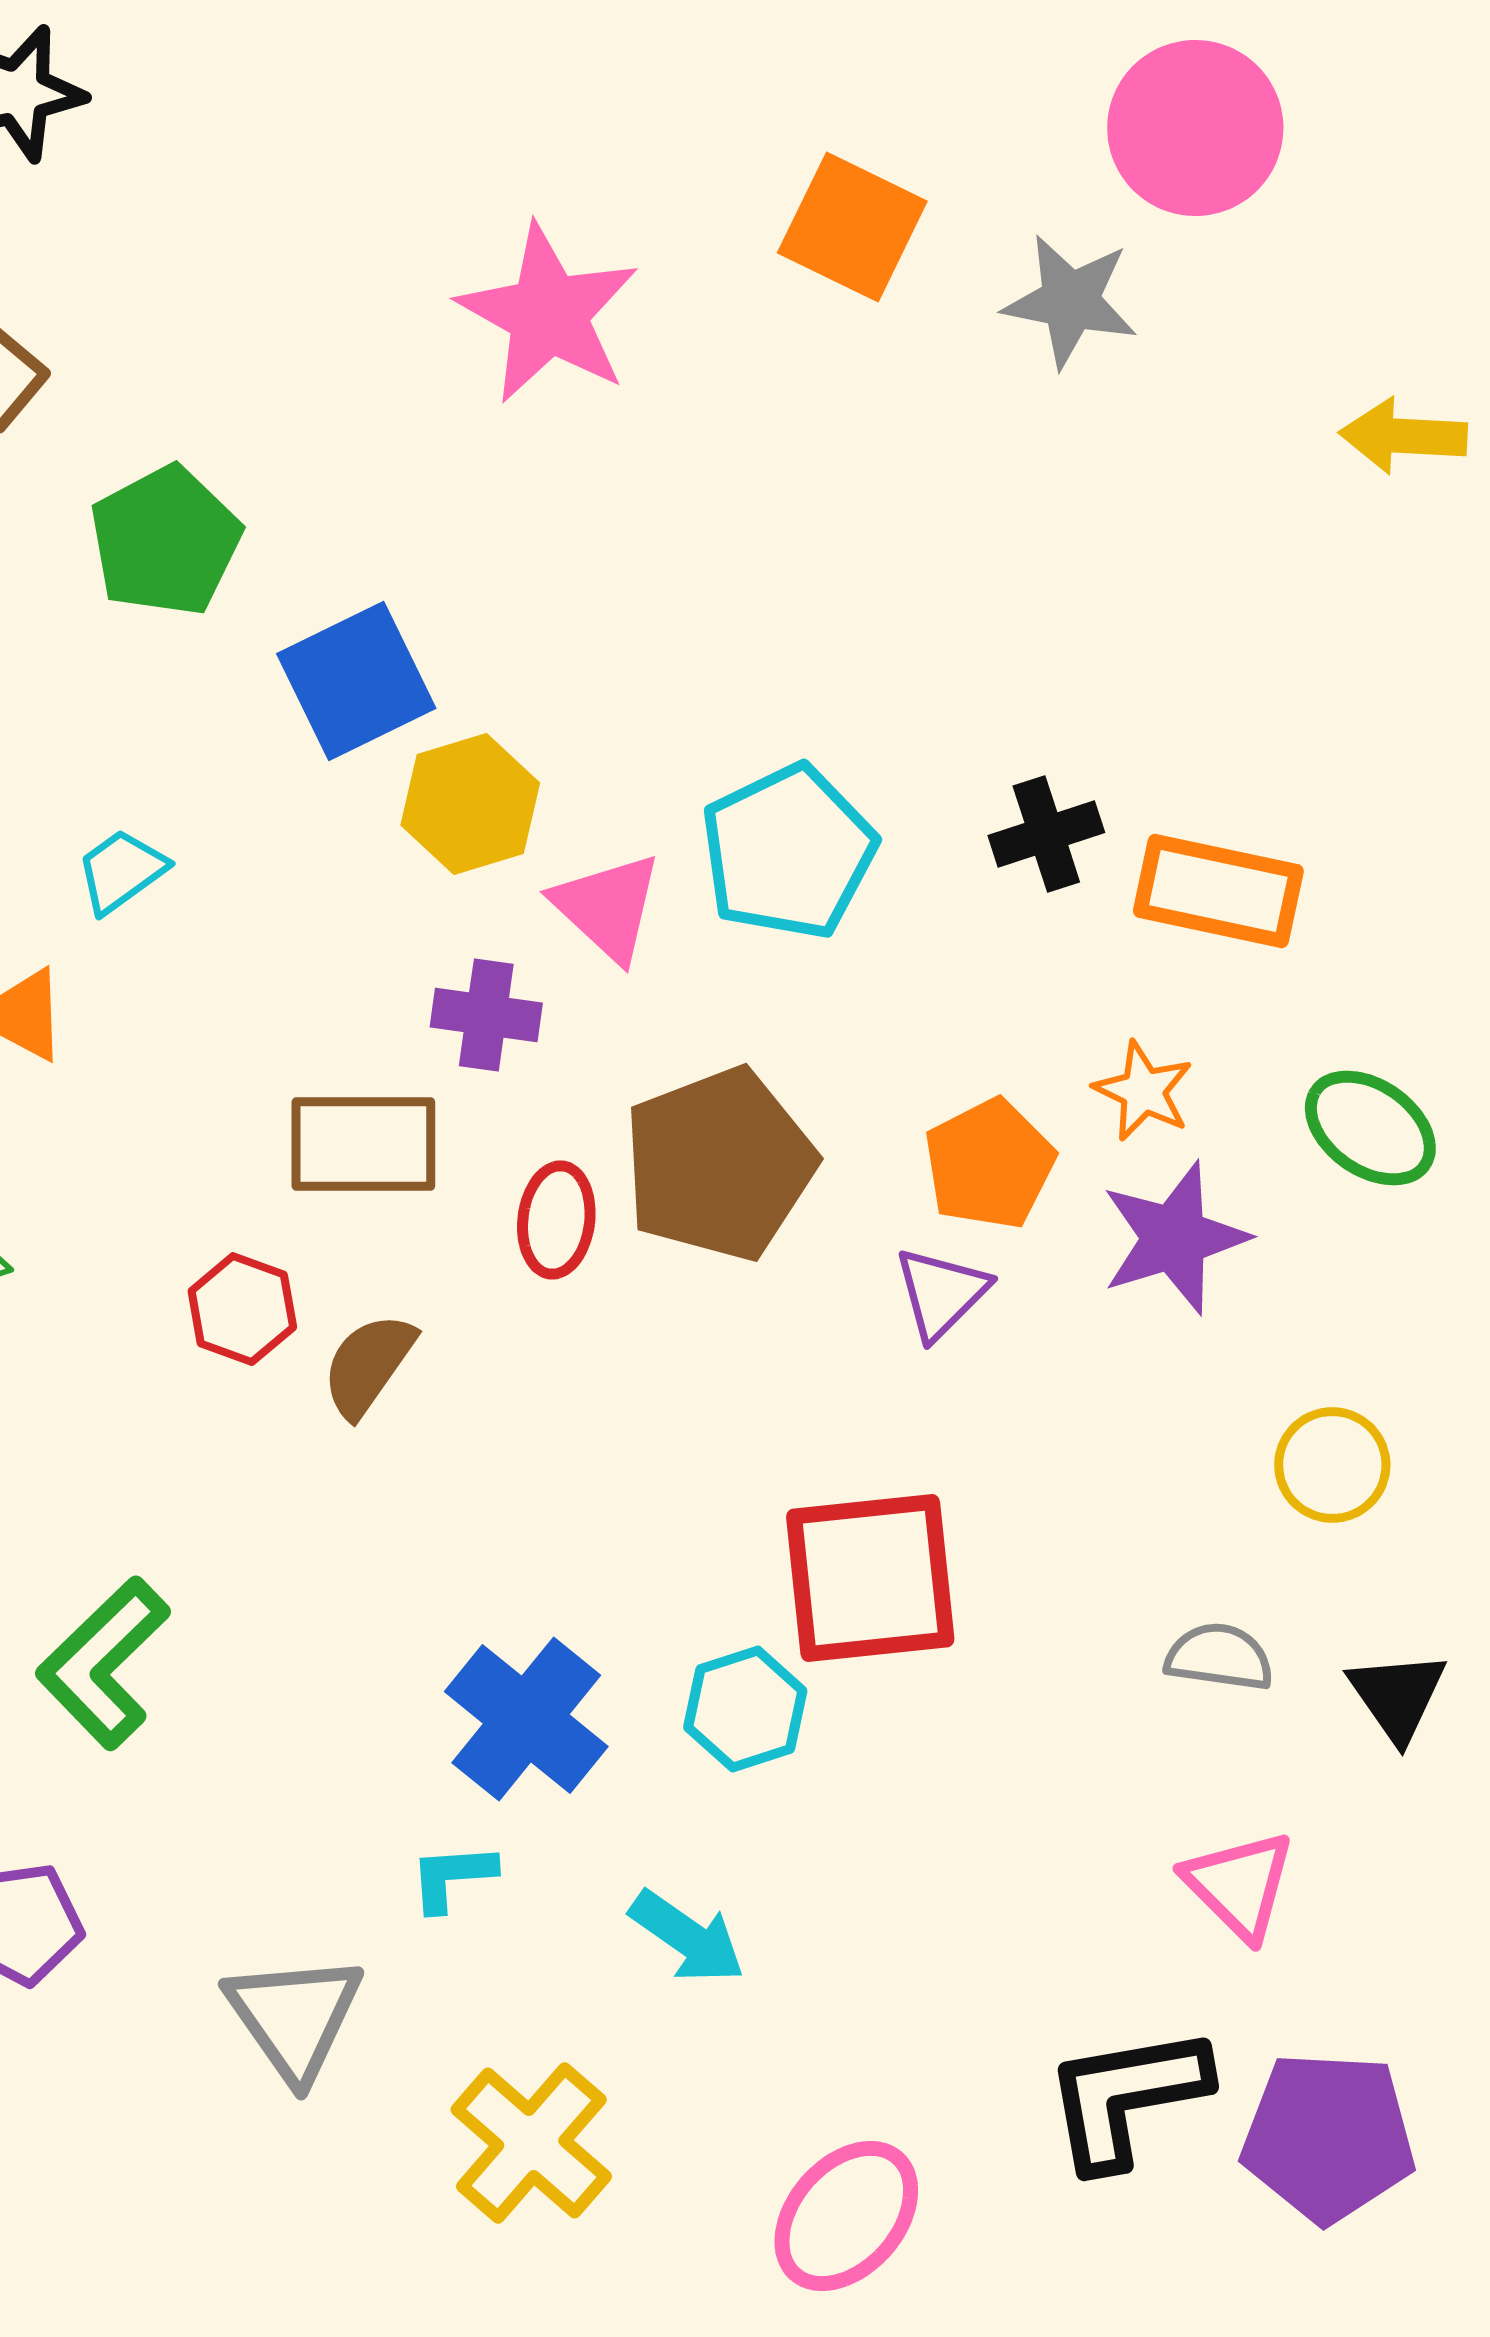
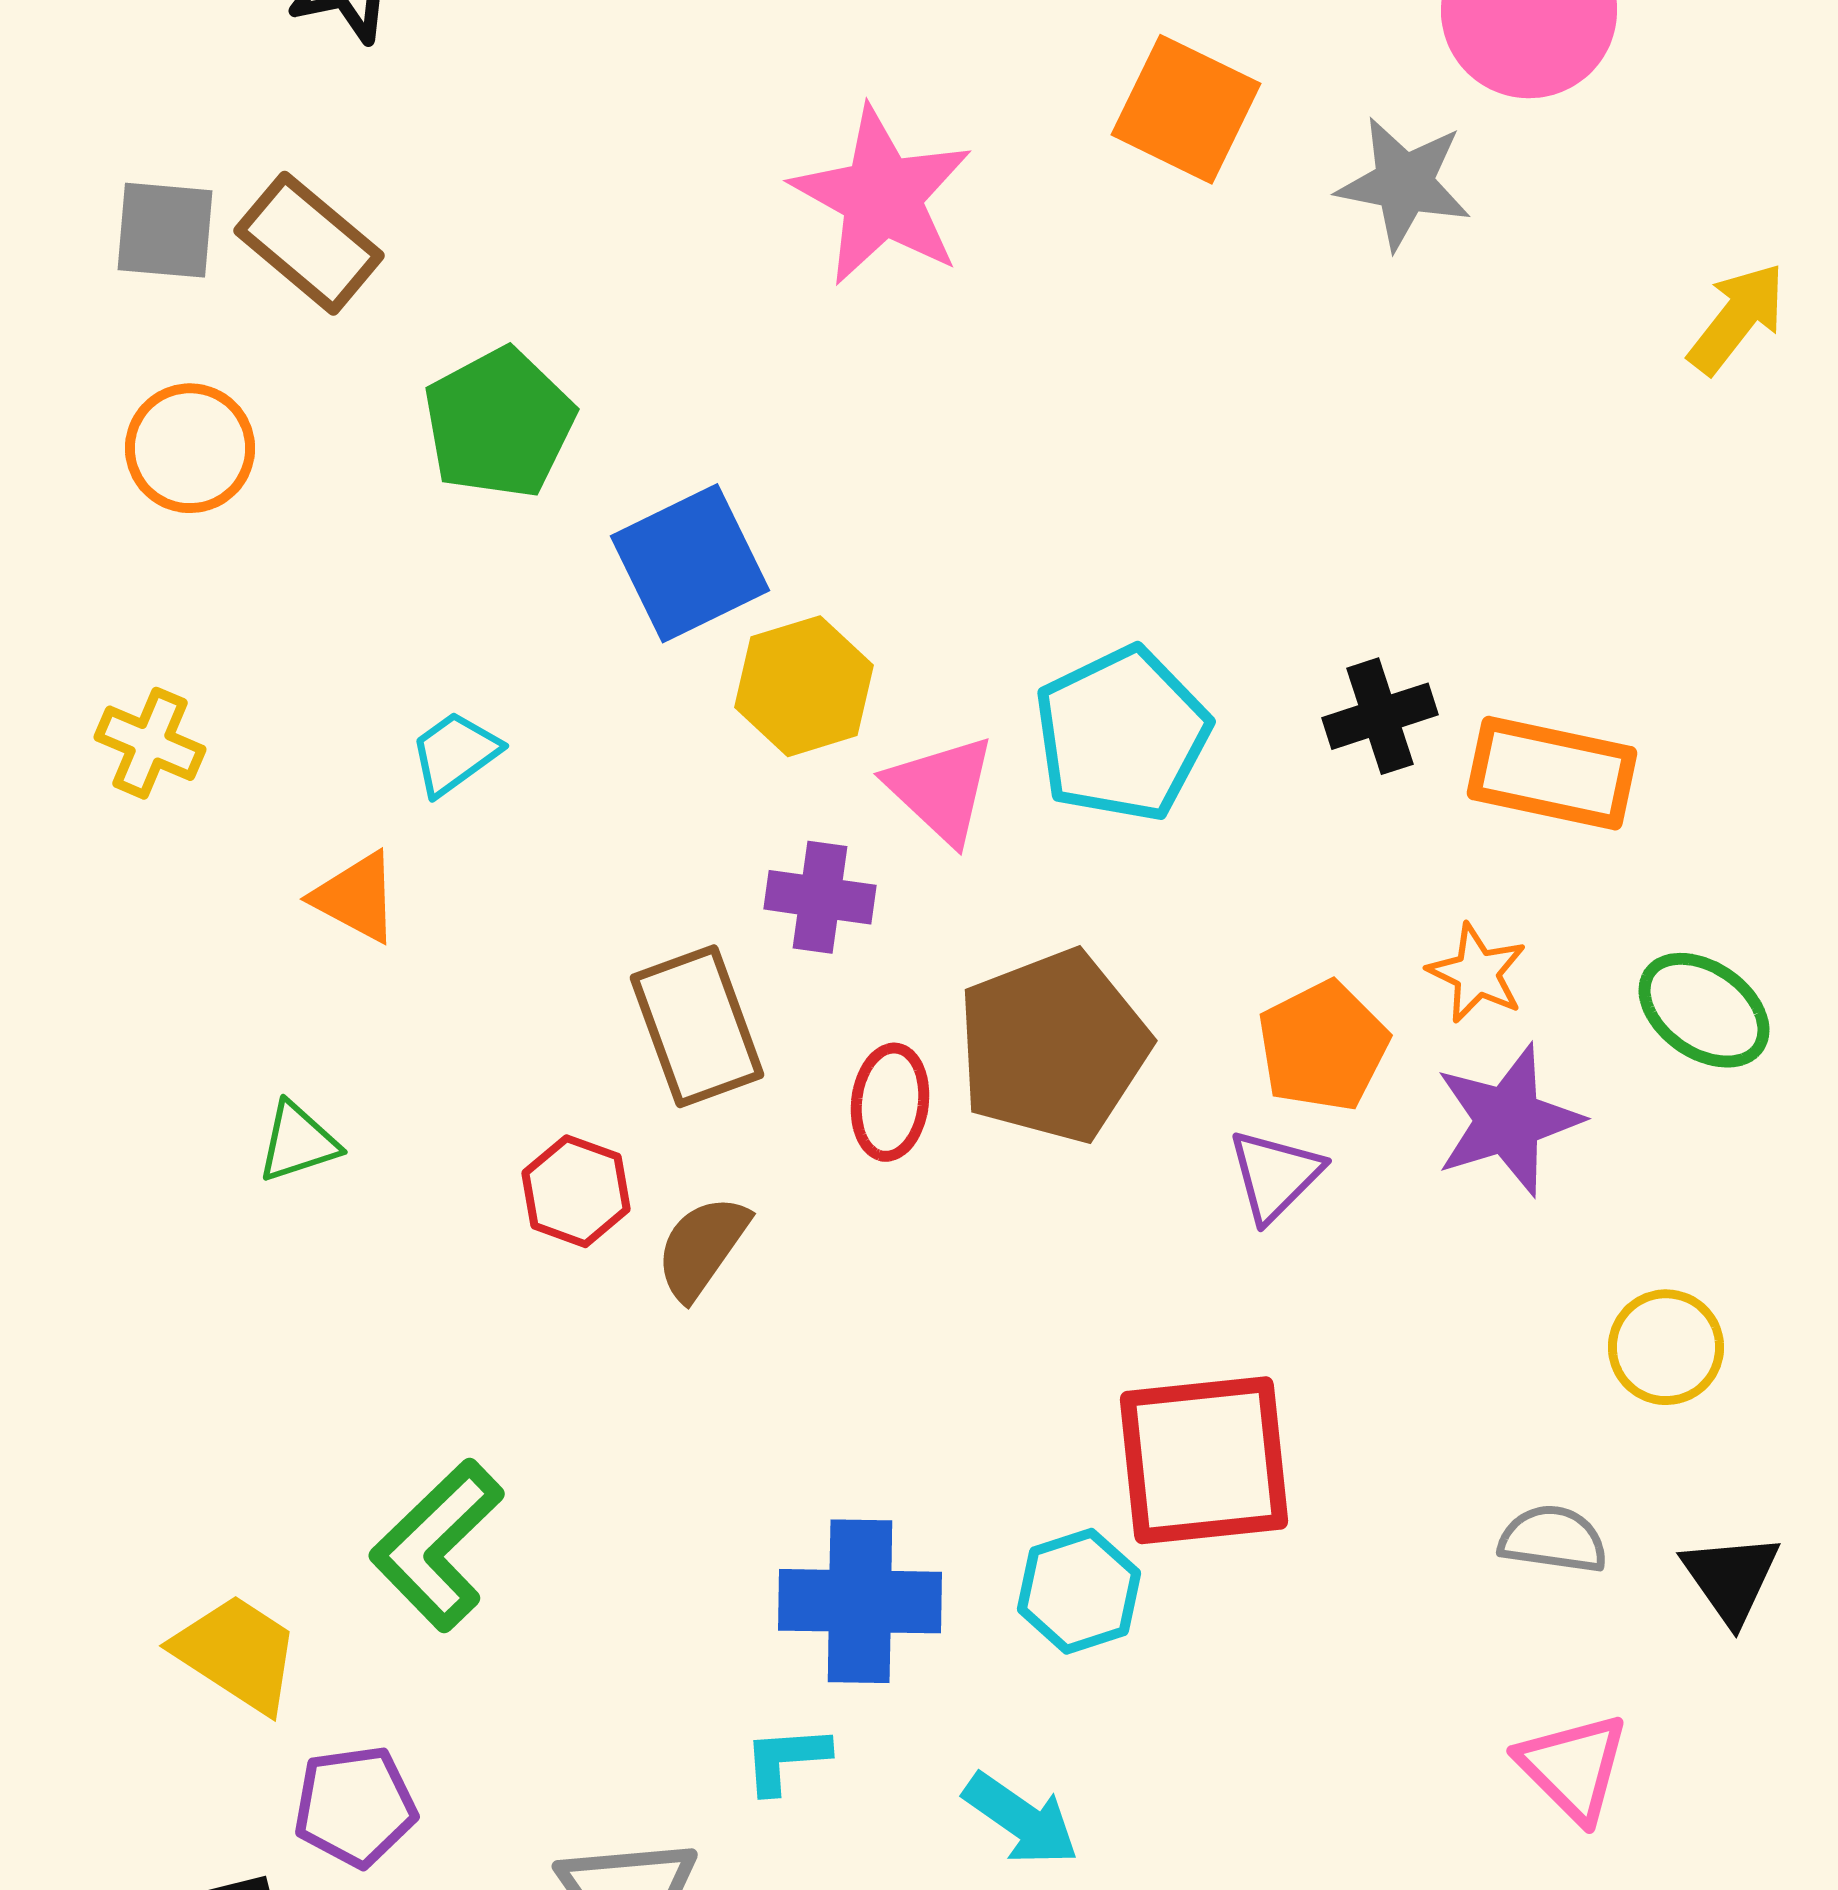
yellow arrow: (1403, 436) -> (1737, 318), turned 125
brown rectangle: (363, 1144) -> (697, 1026), turned 70
blue cross: (526, 1719) -> (860, 1601), turned -38

